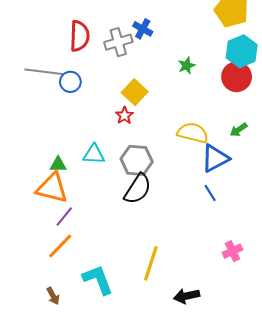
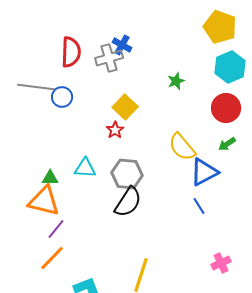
blue cross: (143, 29) -> (122, 45), moved
red circle: (237, 77) -> (226, 108), moved
yellow semicircle: (193, 133) -> (182, 147), turned -144

